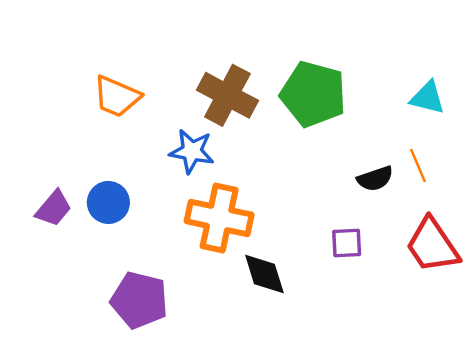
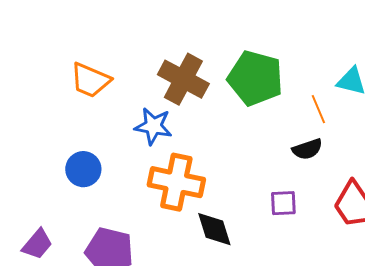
orange line: (418, 166) -> (318, 109), moved
purple trapezoid: (54, 208) -> (37, 244), moved

